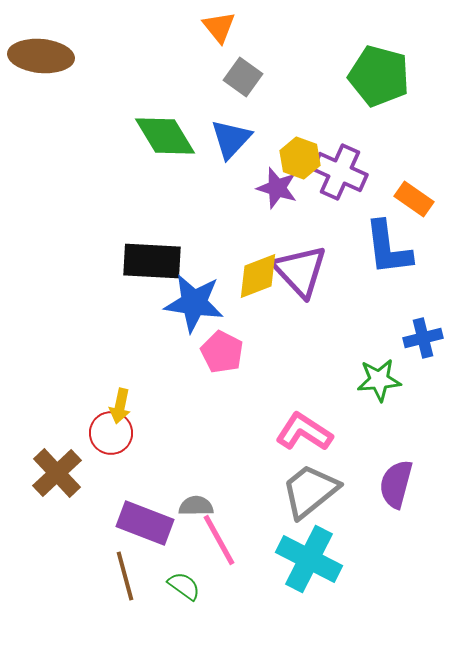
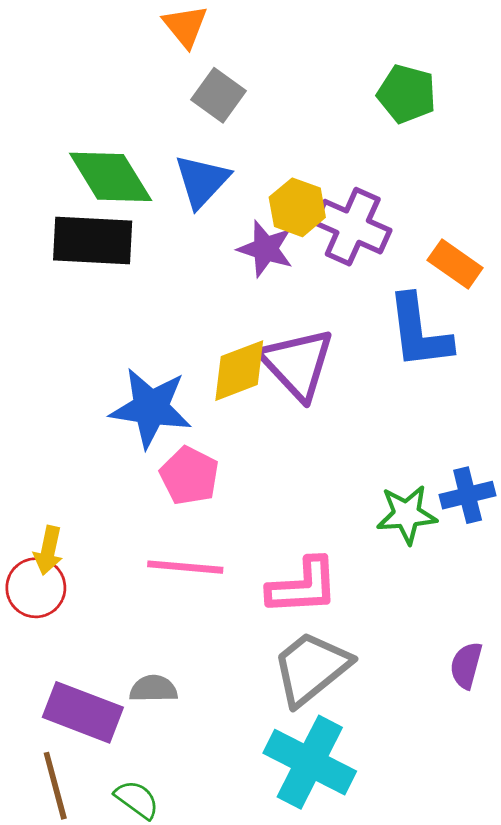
green pentagon: (379, 76) -> (407, 94), size x0.7
black rectangle: (152, 261) -> (93, 241), moved
blue cross: (423, 338) -> (468, 495), moved
pink L-shape: (304, 432) -> (303, 586), turned 144
purple semicircle: (396, 484) -> (466, 665), moved, size x0.7
pink line: (219, 540) -> (185, 567), moved, turned -56

